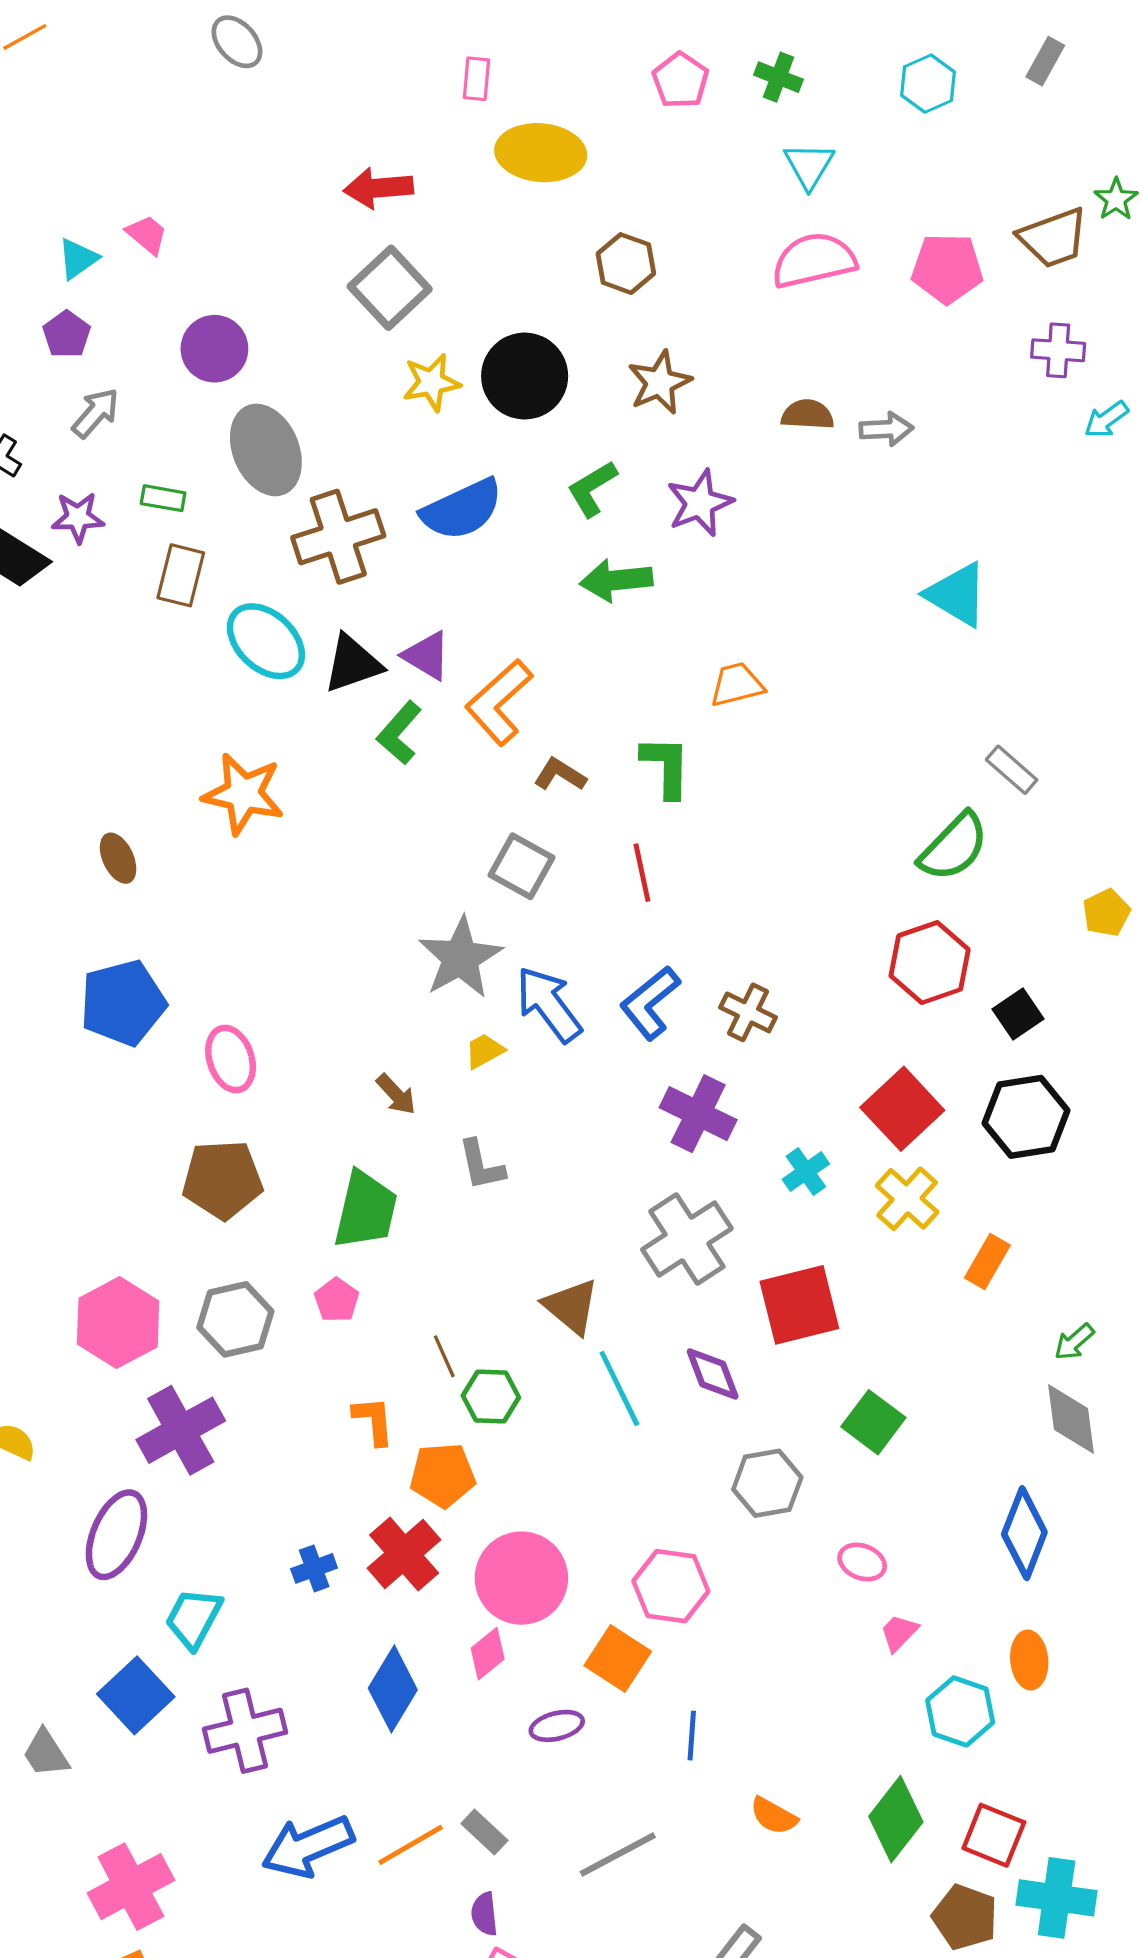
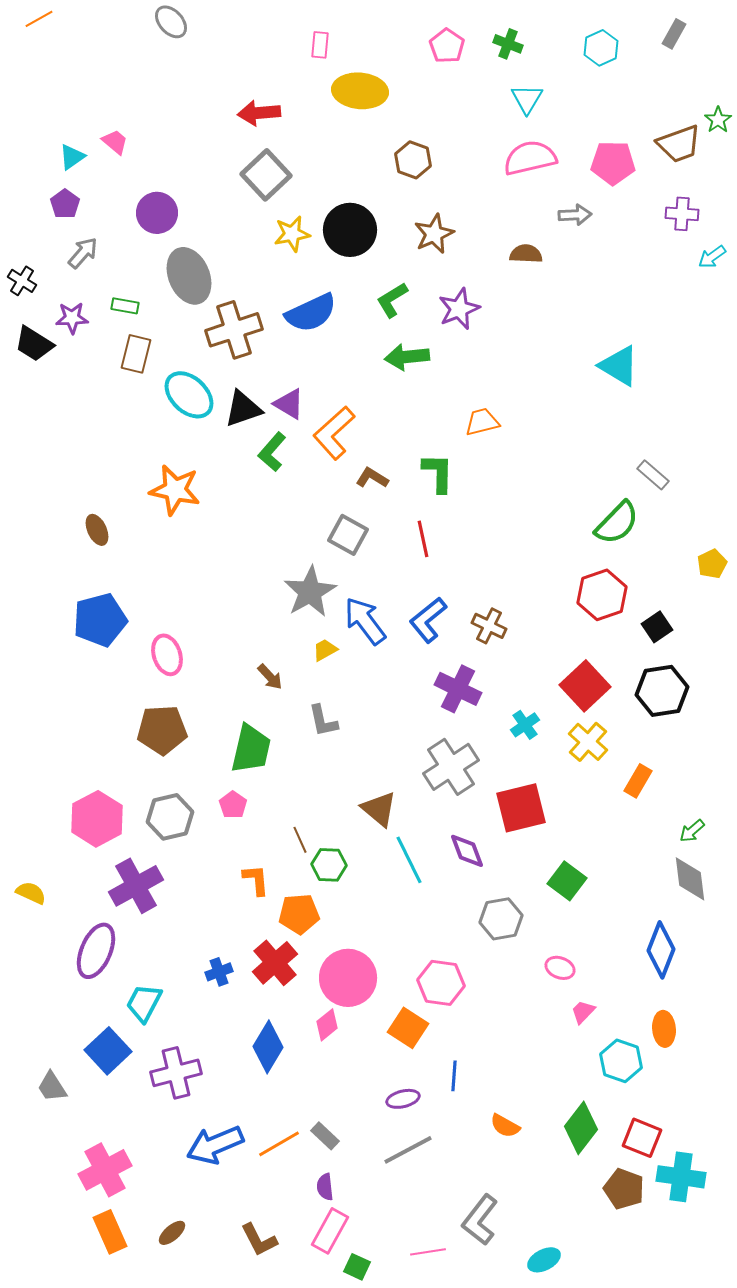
gray arrow: (886, 429) -> (575, 215), moved
purple ellipse: (557, 1726) -> (403, 1099), moved

